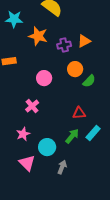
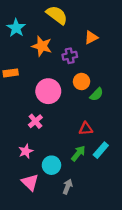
cyan star: (14, 19) -> (16, 28), turned 30
orange triangle: (84, 41) -> (91, 38), moved
pink circle: (44, 78) -> (48, 91), size x1.5

